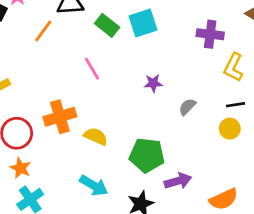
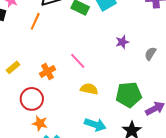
pink line: (92, 69) -> (78, 61), moved
orange cross: (60, 117) -> (47, 71), moved, size x0.7

